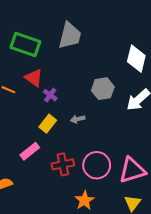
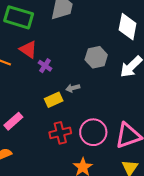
yellow rectangle: (48, 124) -> (54, 100), moved, turned 30
pink rectangle: (30, 151) -> (13, 121), moved

